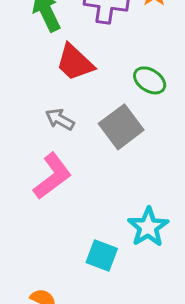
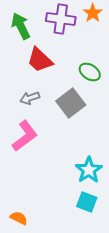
gray arrow: (60, 119) -> (30, 98), turned -48
cyan square: (102, 255) -> (87, 202), moved

